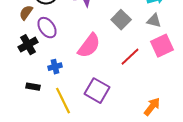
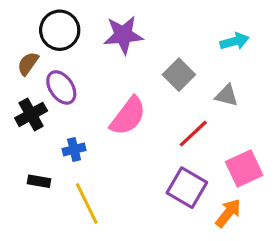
gray triangle: (154, 21) -> (227, 95), moved
pink square: (162, 46) -> (244, 169), moved
purple square: (97, 91) -> (187, 188), moved

